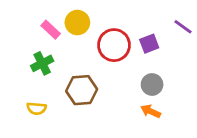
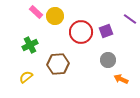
pink rectangle: (51, 30) -> (36, 12), moved
yellow semicircle: (37, 108) -> (26, 77), turned 136
orange arrow: (151, 111) -> (121, 79), moved

